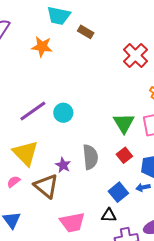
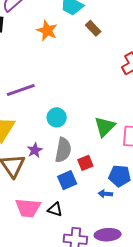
cyan circle: (63, 113) -> (57, 117), moved
red square: (124, 155) -> (85, 163), moved
blue square: (118, 192) -> (67, 180), moved
black triangle: (109, 215) -> (55, 209), moved

